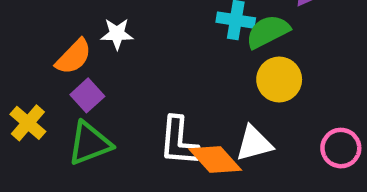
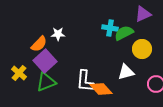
yellow circle: (279, 79) -> (142, 49), moved
purple square: (87, 95) -> (45, 61), size x1.6
white triangle: (254, 143) -> (126, 72), moved

